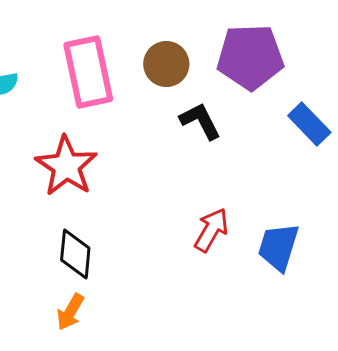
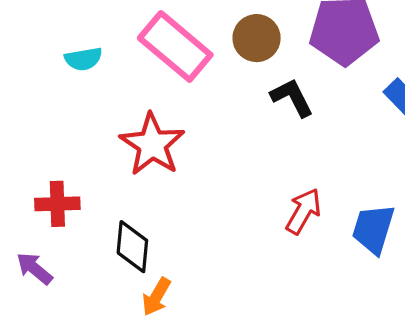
pink rectangle: (88, 72) -> (175, 46), turned -38
black diamond: (75, 254) -> (132, 247), moved

